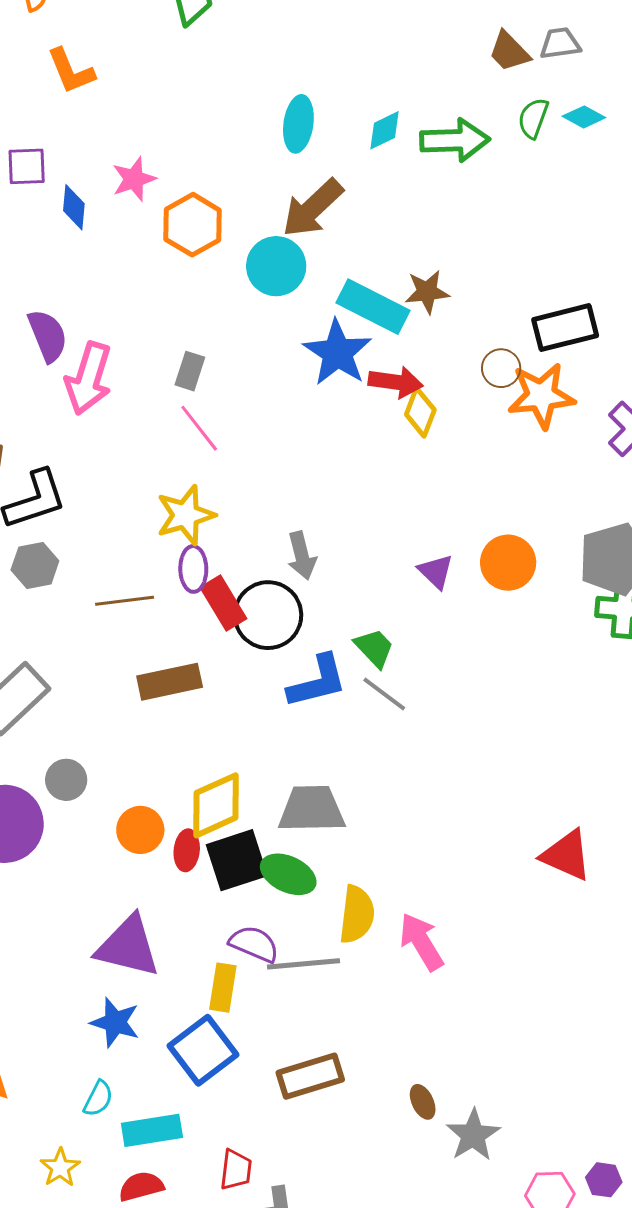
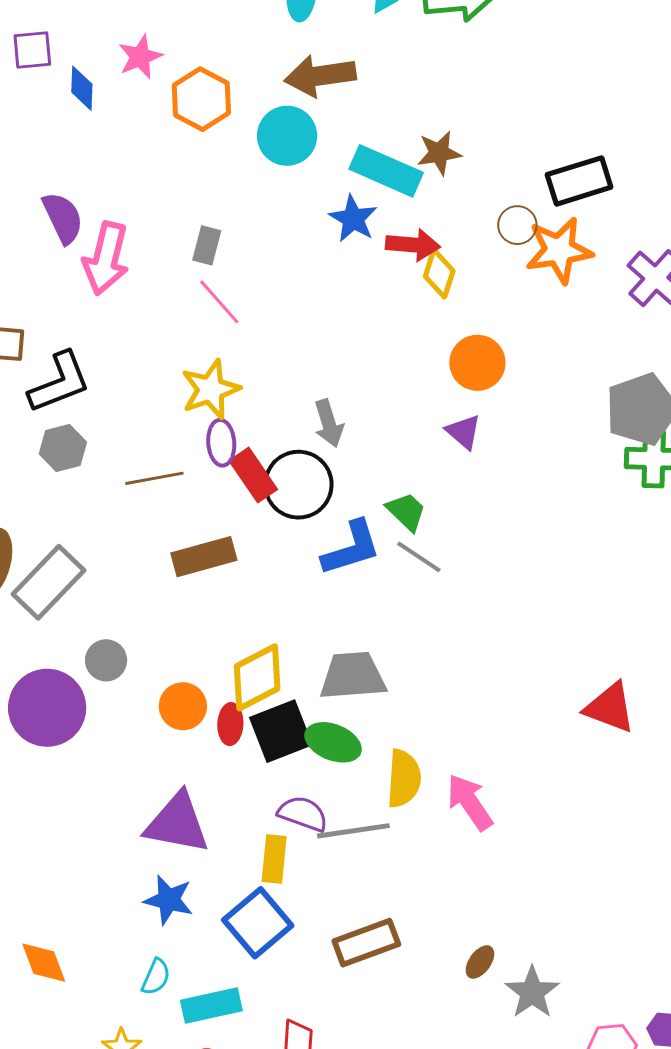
brown arrow: (313, 208) -> (320, 76), turned 38
blue star: (338, 353) -> (353, 219), size x0.7
orange circle: (508, 563) -> (477, 363), moved
brown ellipse: (423, 1102) -> (480, 962), turned 64

